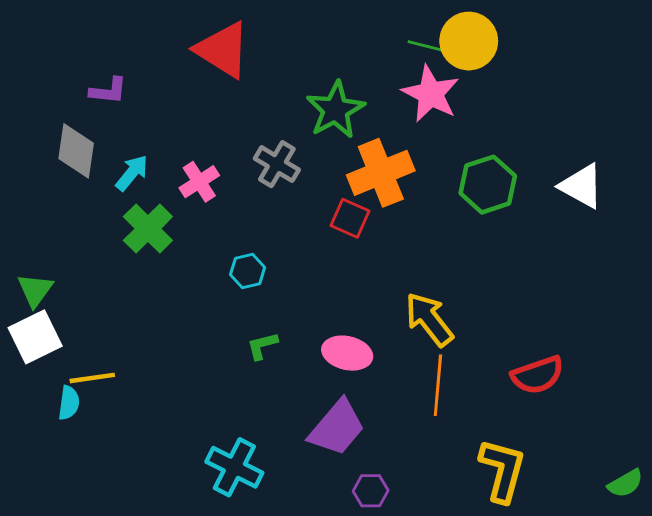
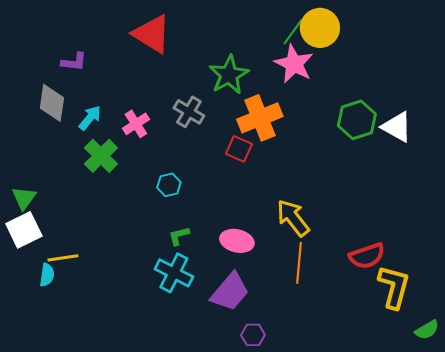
green line: (429, 47) -> (293, 32), turned -68
green hexagon: (488, 185) -> (357, 120), moved
cyan cross: (234, 467) -> (174, 273), moved
yellow L-shape: (502, 470) -> (394, 287), moved

